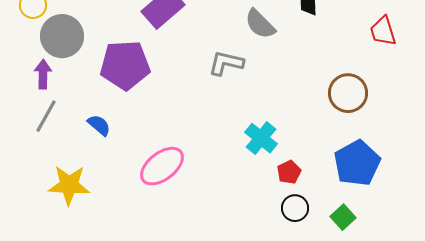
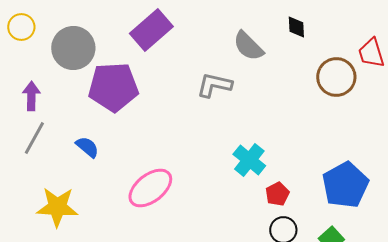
gray circle: (62, 36) -> (73, 48), moved
brown circle: (348, 93) -> (336, 77), moved

